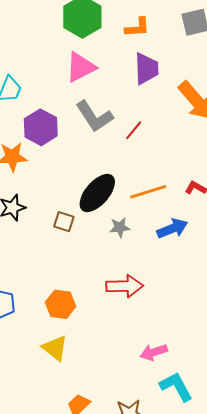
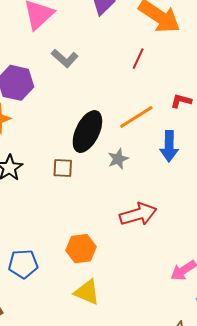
gray L-shape: (94, 116) -> (65, 58), size x0.7
red line: (134, 130) -> (138, 59), moved
blue arrow: (172, 228) -> (169, 146), turned 128

